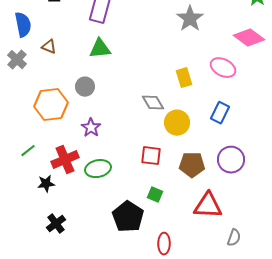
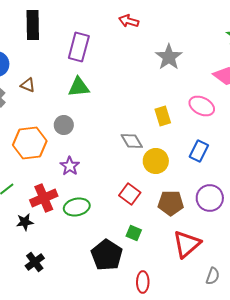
red square: (151, 156) -> (130, 194), turned 30
red triangle: (208, 206) -> (187, 244), turned -44

